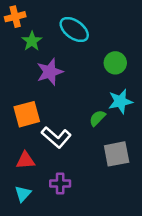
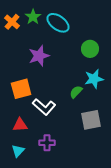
orange cross: (15, 17) -> (12, 22), moved, turned -35
green star: (32, 41) -> (33, 17), moved

